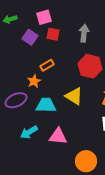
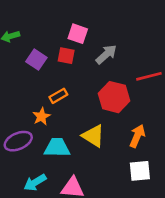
pink square: (44, 17) -> (78, 34), moved, turned 35
gray arrow: (84, 33) -> (106, 54), turned 42

